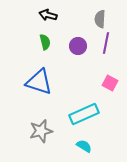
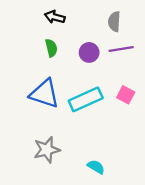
purple line: (106, 43) -> (121, 49), turned 70
cyan rectangle: (84, 114) -> (86, 99), moved

